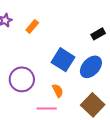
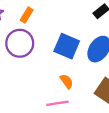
purple circle: (22, 79) -> (20, 43), moved

